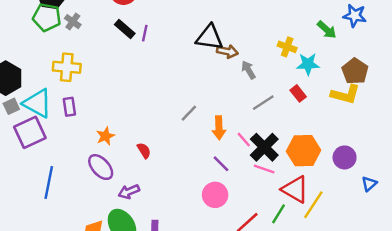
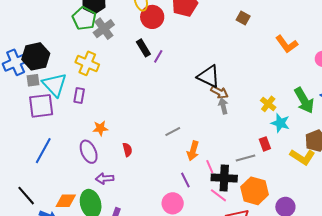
gray cross: (73, 22) -> (104, 29), size x1.5
green arrow: (327, 30) -> (304, 100), size x1.5
gray arrow: (248, 70) -> (223, 106), moved
gray line: (263, 103) -> (246, 158), moved
black cross: (264, 147) -> (224, 178), turned 30

